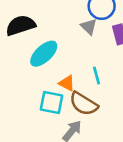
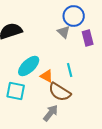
cyan ellipse: (44, 54) -> (29, 66), moved
cyan square: (51, 103) -> (16, 91), moved

